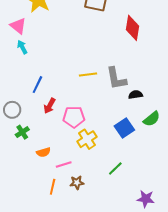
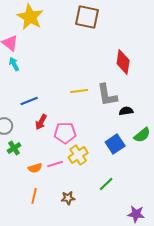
red diamond: (132, 28) -> (123, 62), moved
blue line: (37, 85) -> (29, 101), turned 42
pink line: (64, 164) -> (55, 164), moved
orange line: (53, 187) -> (34, 196), moved

